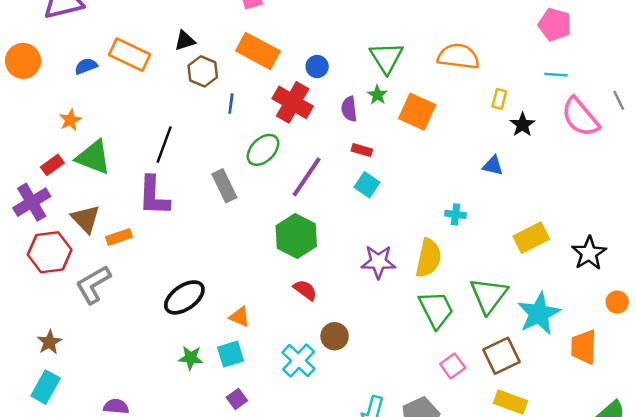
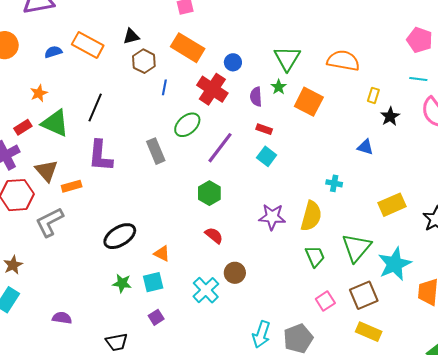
black line: (164, 145) -> (95, 107), moved
green hexagon: (296, 236) -> (209, 193), size x0.7
green trapezoid: (436, 309) -> (315, 256), size x0.7

